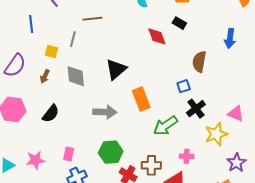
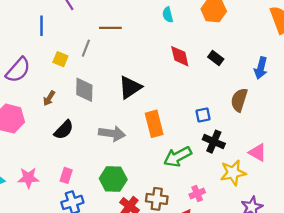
black rectangle: (179, 23) -> (216, 58), moved
brown semicircle: (199, 62) -> (239, 100), moved
brown arrow: (45, 76) -> (49, 98), moved
black cross: (196, 109) -> (214, 142), turned -36
black semicircle: (51, 114) -> (64, 130), moved
pink cross: (187, 156) -> (197, 193), turned -32

